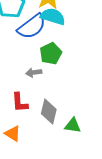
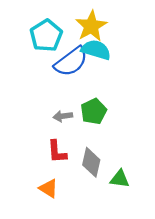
green pentagon: (51, 54) -> (94, 111), moved
gray arrow: (34, 72) -> (63, 116), moved

